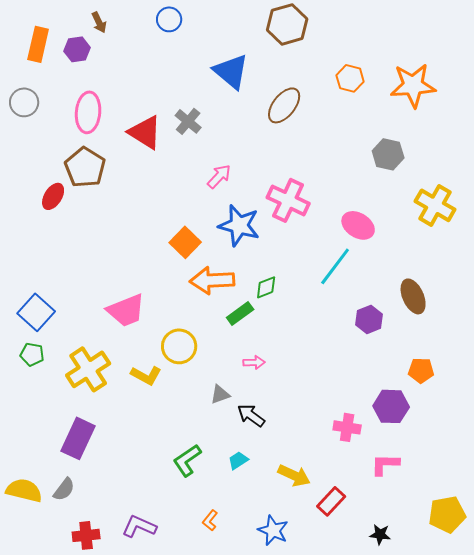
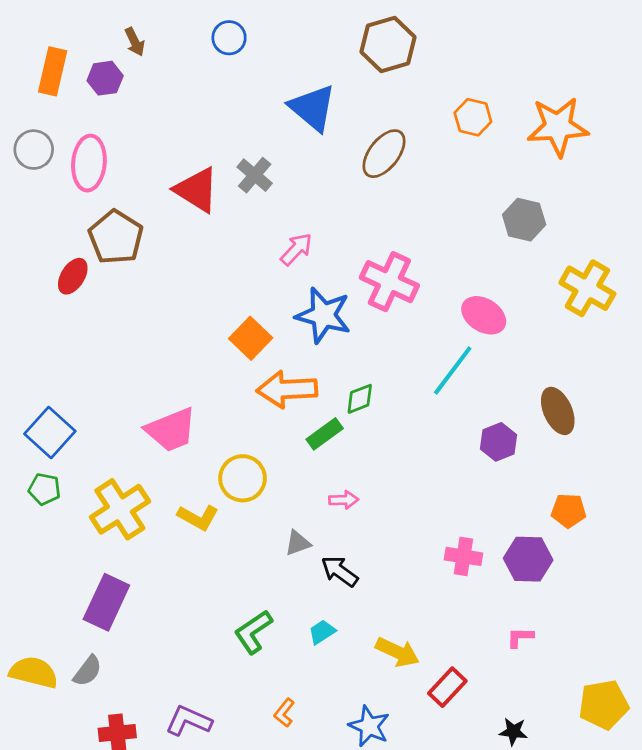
pink ellipse: (88, 112) -> (89, 163), moved
pink cross: (347, 427) -> (463, 556), moved
pink L-shape: (385, 464) -> (520, 637), size x0.7

